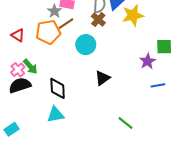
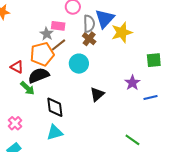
red triangle: (18, 35) -> (17, 67), moved
purple star: (147, 61) -> (132, 83), moved
pink cross: (18, 70) -> (15, 123), moved
black semicircle: (20, 85) -> (39, 75), moved
green line: (125, 123) -> (132, 140), moved

